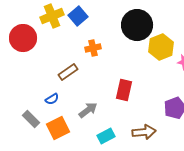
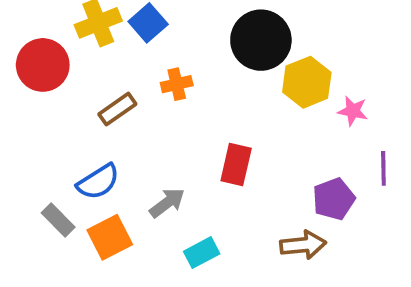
brown rectangle: (68, 72) -> (117, 109), moved
blue semicircle: (52, 99) -> (98, 182), size x1.6
brown arrow: (144, 132) -> (303, 245), moved

